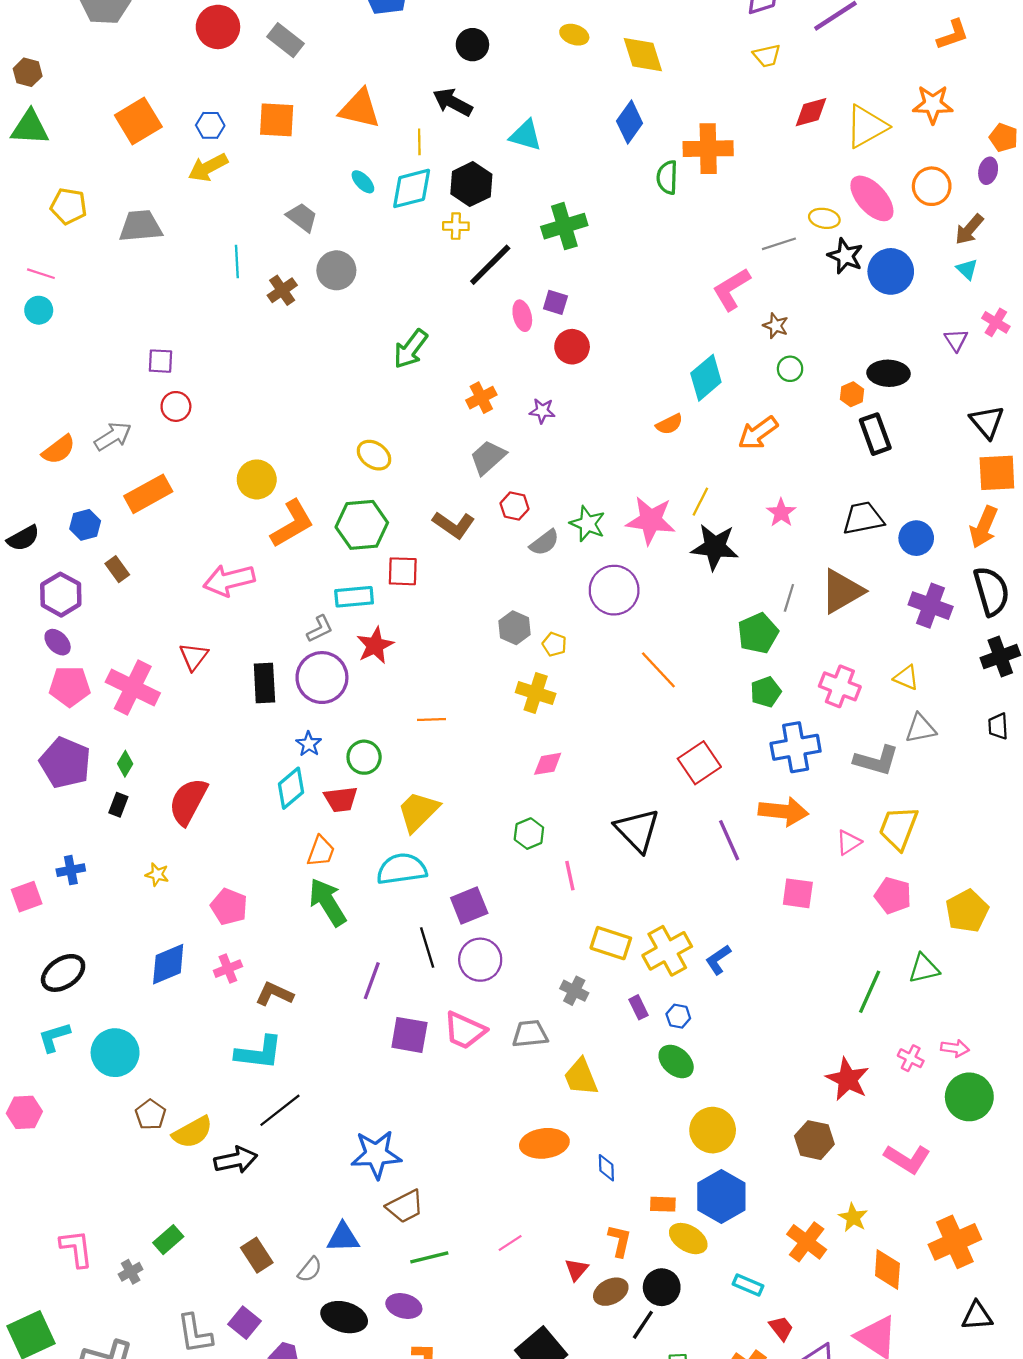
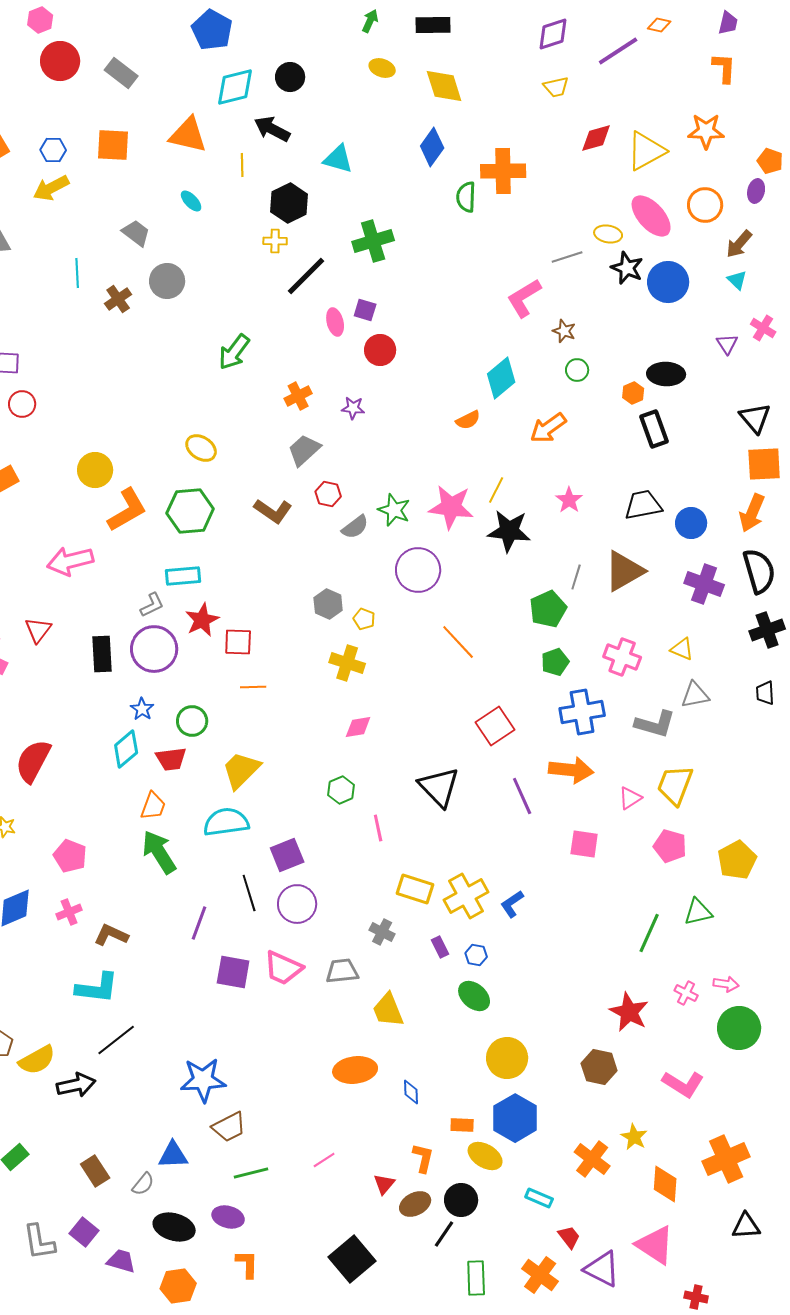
orange L-shape: (953, 35) -> (724, 68), turned -68
cyan diamond: (412, 188) -> (235, 87), moved
red square: (403, 571) -> (238, 642), moved

